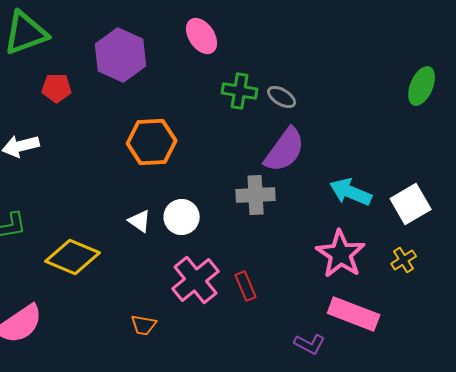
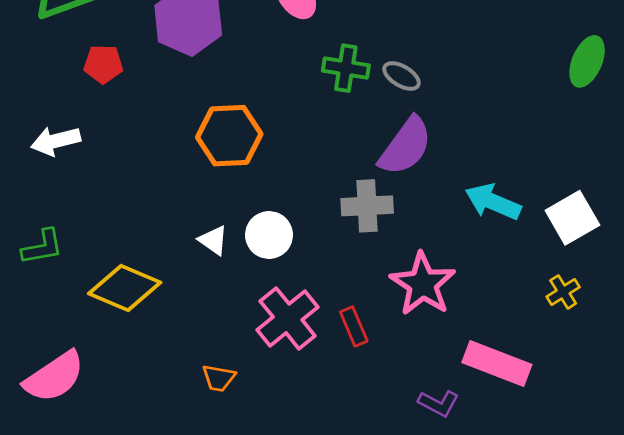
pink star: (341, 254) -> (423, 284), moved

